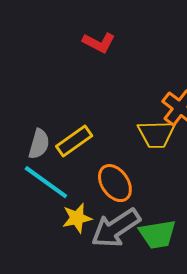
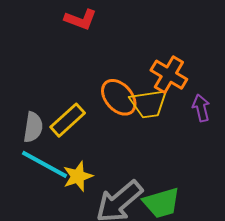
orange ellipse: (115, 183) -> (119, 97), moved
yellow star: (77, 218) -> (78, 176), moved

